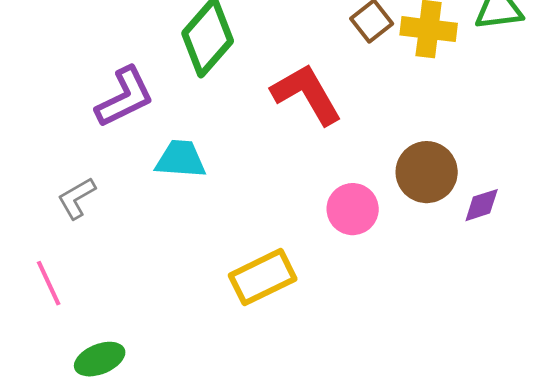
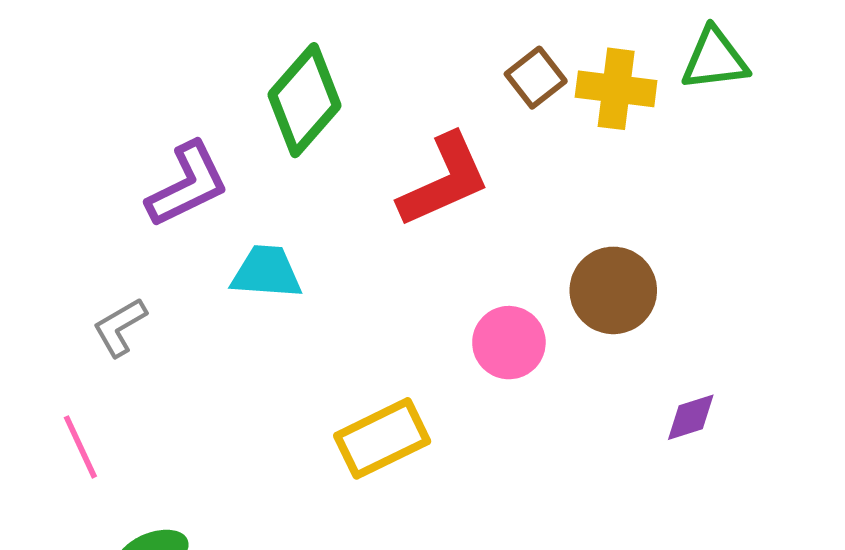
red L-shape: (307, 94) -> (444, 180), turned 96
purple diamond: (482, 205) -> (691, 417), moved

